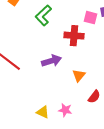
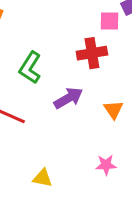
green L-shape: (43, 15) -> (30, 68), moved
yellow triangle: (43, 112) -> (43, 178), moved

